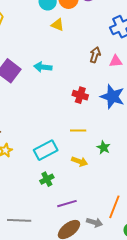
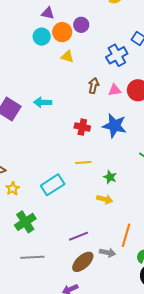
yellow triangle: (58, 25) -> (67, 57), moved
yellow arrow: (80, 161) -> (105, 199), moved
green cross: (47, 179) -> (25, 222), moved, size x1.5

